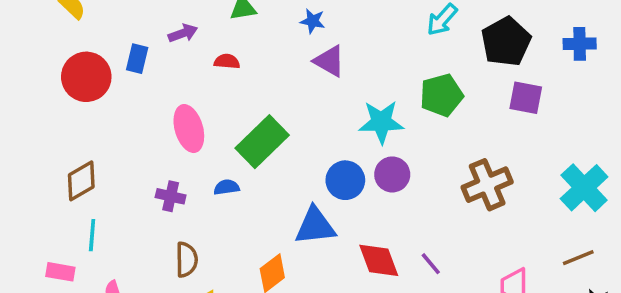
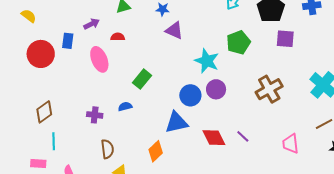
cyan star: (381, 122) -> (207, 61), turned 30
pink ellipse: (189, 129) -> (99, 59), moved
green rectangle: (262, 142) -> (142, 79), size x0.7

